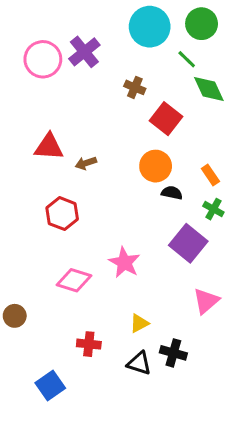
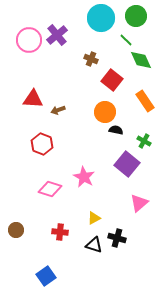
orange rectangle: (210, 175) -> (145, 101), moved, size x1.5
brown circle: (15, 316) -> (16, 230), moved
blue square: (50, 386) -> (46, 276), moved

